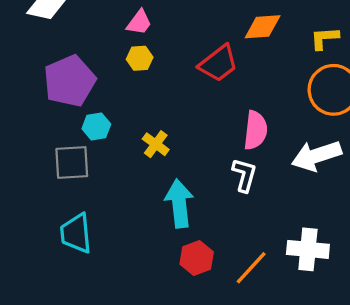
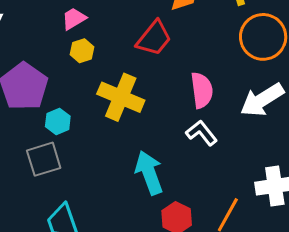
pink trapezoid: (139, 22) -> (74, 19), turned -144
yellow cross: (156, 144) -> (121, 97), moved, size x1.8
white L-shape: (244, 175) -> (201, 133), turned -40

